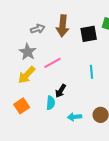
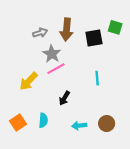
gray star: (28, 52) -> (52, 54), moved
cyan semicircle: (51, 103) -> (43, 120), moved
orange square: (22, 106) -> (18, 122), moved

